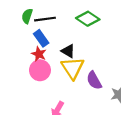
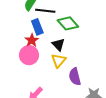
green diamond: (88, 19) -> (68, 23), moved
yellow triangle: (73, 68) -> (59, 61), size x0.7

